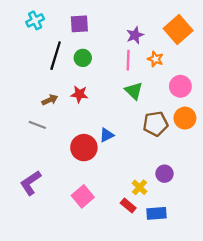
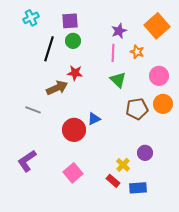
green circle: (83, 58) -> (73, 41), moved
red star: (79, 94) -> (75, 73), moved
brown arrow: (50, 100) -> (57, 88), moved, size x1.5

